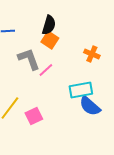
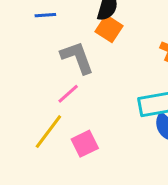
pink line: (46, 70) -> (68, 94), moved

